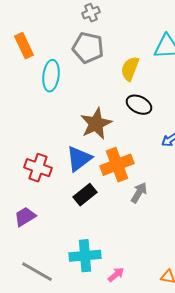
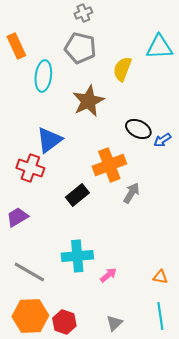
black ellipse: (139, 105) -> (138, 129), moved
brown star: (96, 124) -> (88, 101), moved
blue triangle: (79, 159) -> (49, 140), moved

